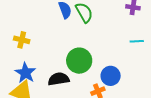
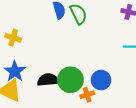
green circle: (79, 61) -> (70, 80), moved

